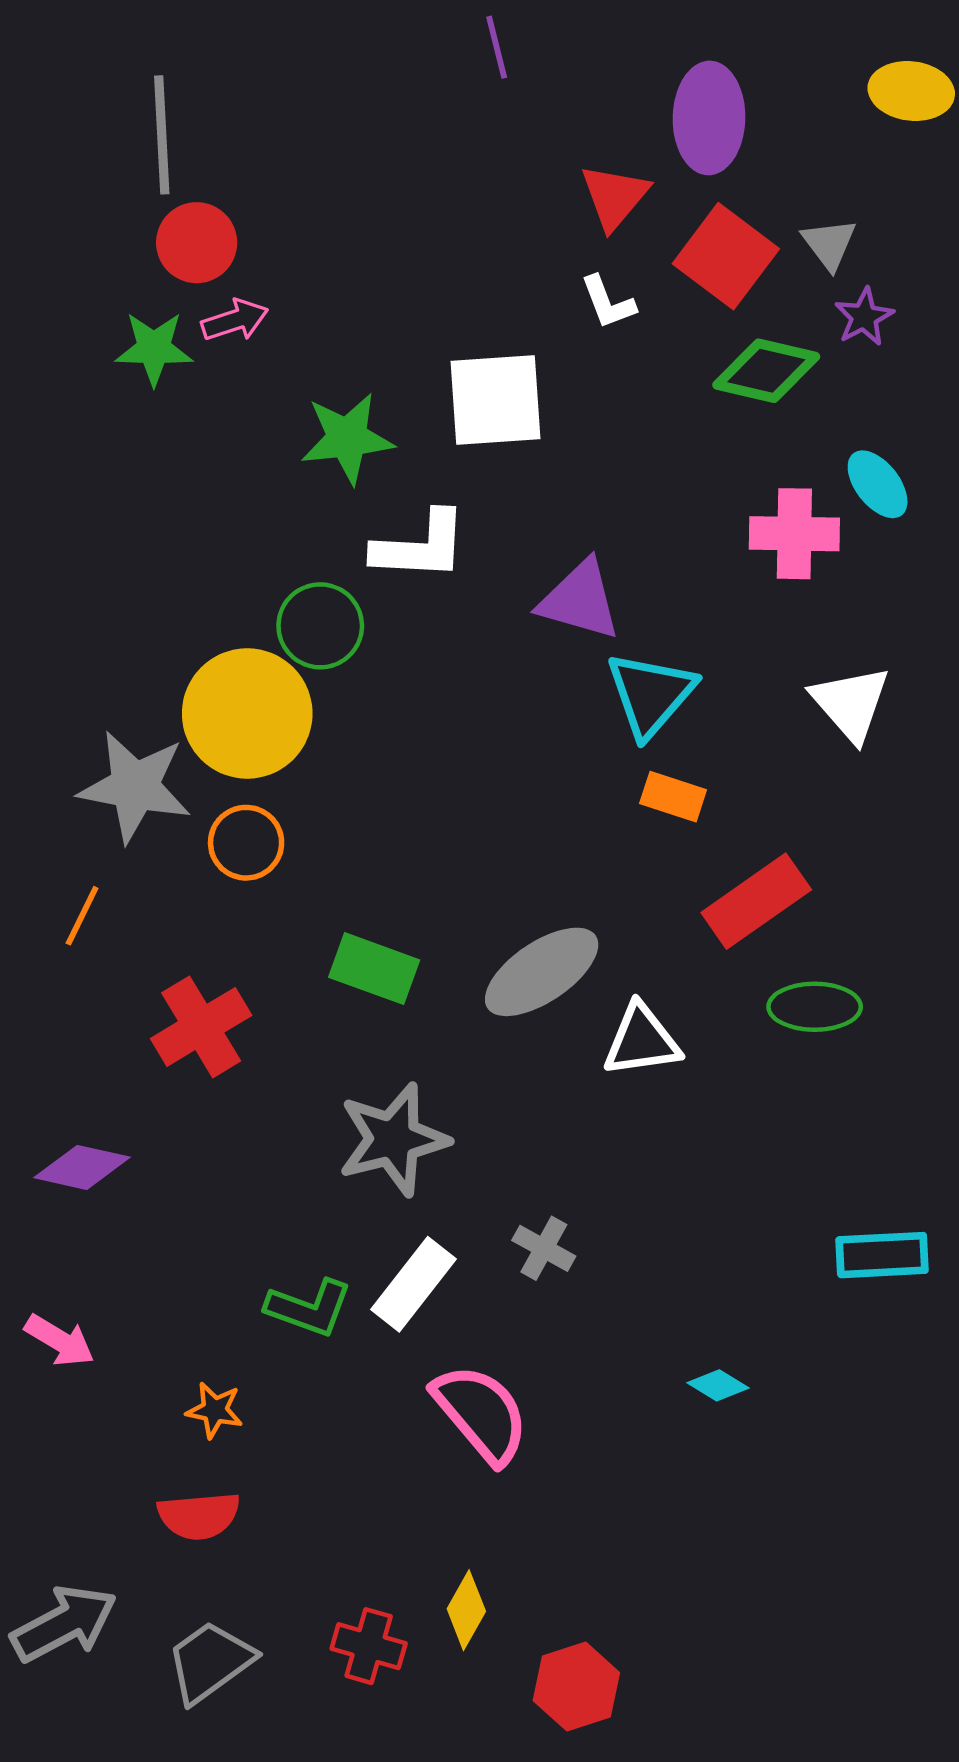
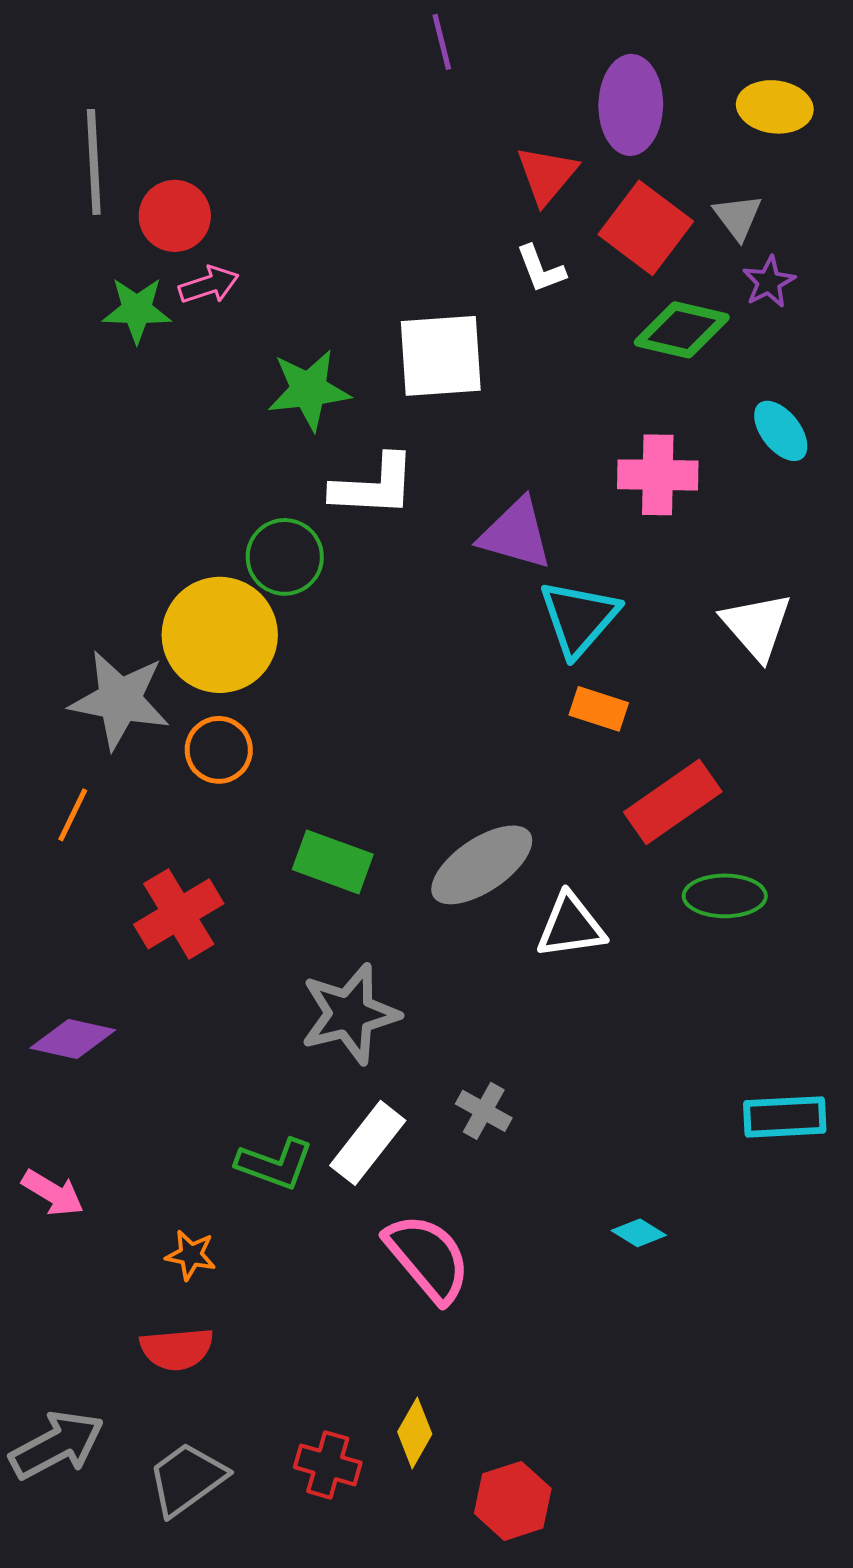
yellow ellipse: (911, 91) -> (775, 107), moved
gray line: (162, 135) -> (94, 162), moved
pink cross: (794, 534) -> (658, 475), moved

